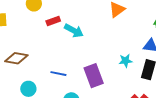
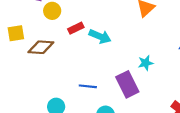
brown diamond: (16, 58) -> (41, 47), moved
cyan star: (126, 61) -> (146, 63), moved

